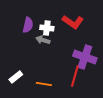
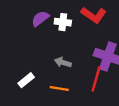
purple semicircle: (28, 25) -> (40, 19), turned -140
gray arrow: (43, 40) -> (63, 62), moved

